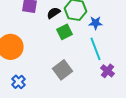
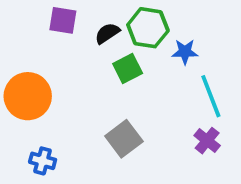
cyan line: (96, 49) -> (211, 96), moved
blue cross: (18, 82) -> (43, 161), turned -32

